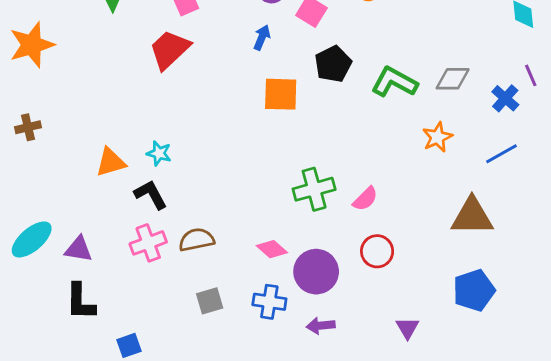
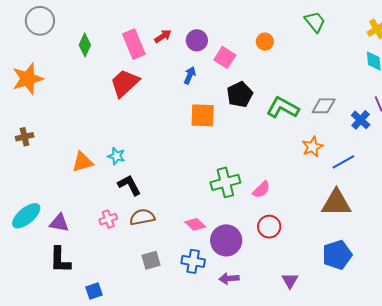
blue line: (501, 154) -> (343, 162), moved
black L-shape: (151, 195) -> (129, 185), moved
pink cross: (148, 243) -> (108, 219), size x0.7

